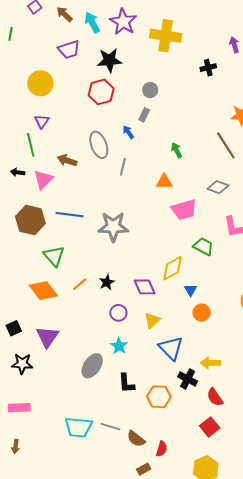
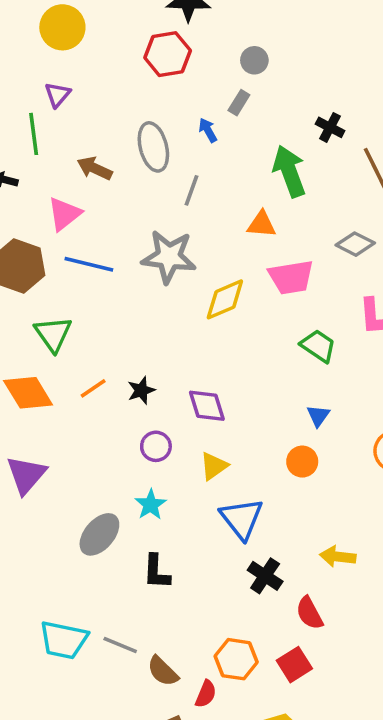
black cross: (208, 68) -> (330, 127), moved, turned 35
green arrow: (177, 150) -> (289, 171), size x1.8
pink triangle: (43, 179) -> (64, 214), moved
gray star: (113, 227) -> (169, 257), moved
yellow diamond: (172, 268) -> (225, 299), moved
blue triangle: (191, 290) -> (318, 416), moved
yellow arrow: (210, 363) -> (338, 557), moved
orange hexagon: (159, 397) -> (236, 659), moved

